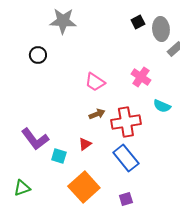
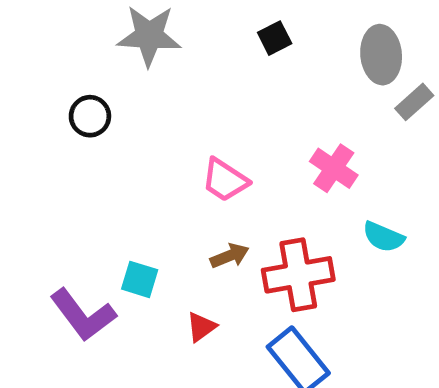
black square: (138, 22) -> (275, 38), moved
cyan square: (59, 156) -> (140, 279), moved

